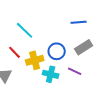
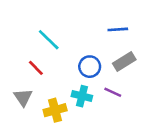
yellow cross: (35, 60) -> (55, 110), moved

